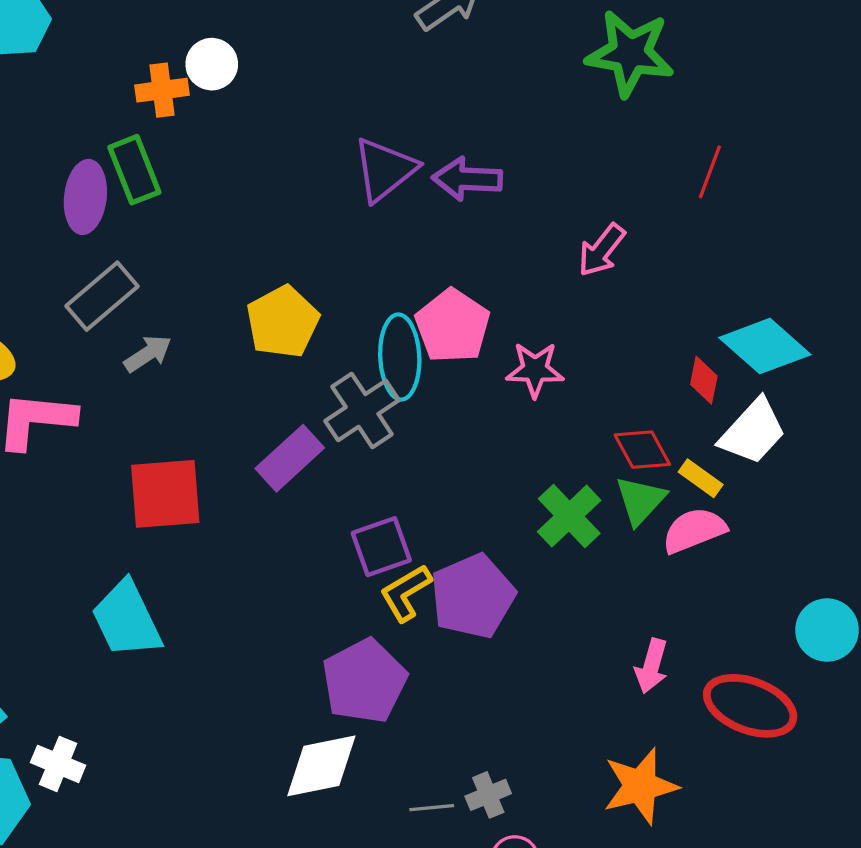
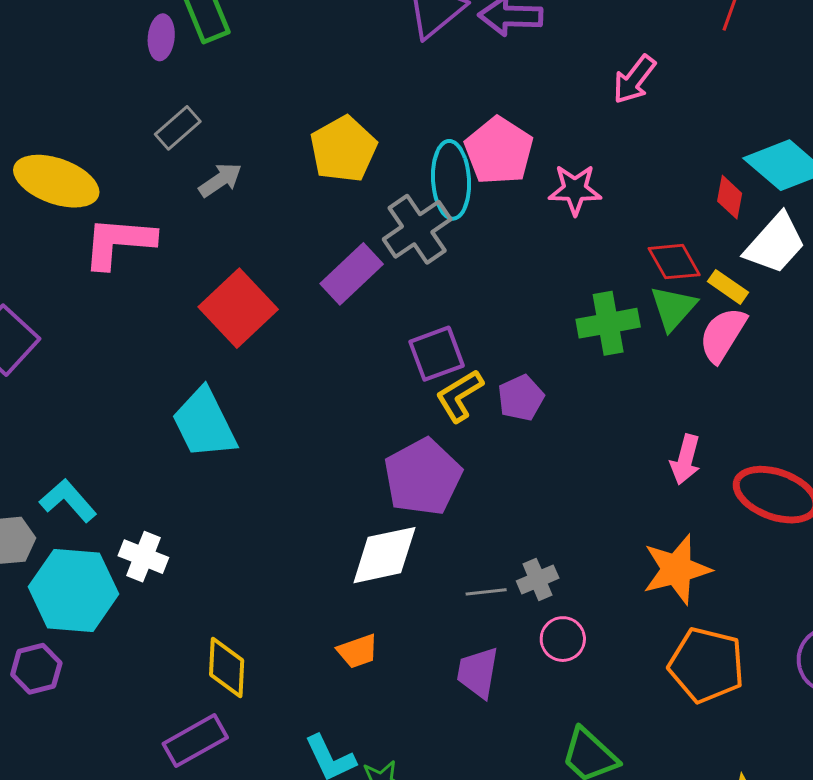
purple ellipse: (85, 197) -> (161, 37), size x0.7
gray rectangle: (102, 296) -> (178, 128), size x0.7
red square: (165, 494) -> (238, 308), turned -38
green cross: (569, 516) -> (608, 323), turned 34
pink semicircle: (694, 530) -> (723, 335), turned -36
purple pentagon: (473, 596) -> (521, 398), size x0.6

